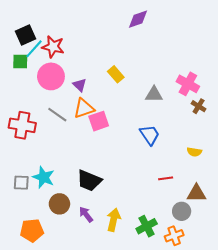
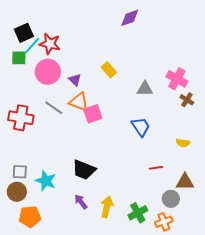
orange triangle: (84, 108) -> (79, 102), turned 40
cyan star: (44, 177) -> (46, 181), moved
brown circle: (59, 204) -> (17, 192), moved

